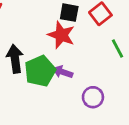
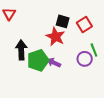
purple circle: (93, 97) -> (85, 59), moved

